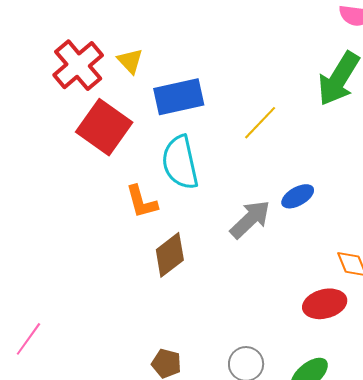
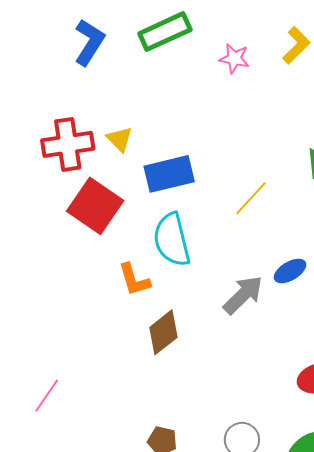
red cross: (78, 65) -> (68, 144), turned 33
pink line: (28, 339) -> (47, 396), moved

